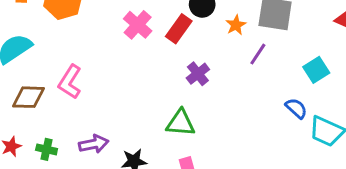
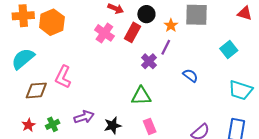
purple line: (258, 54) -> (166, 47), moved
blue semicircle: (296, 108) -> (190, 76), moved
green cross: (47, 149) -> (53, 124), turned -32

